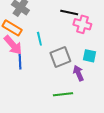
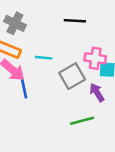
pink cross: (82, 24) -> (95, 58), moved
cyan line: (39, 39) -> (44, 58), turned -64

